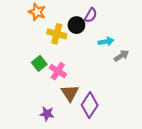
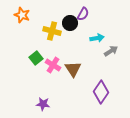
orange star: (37, 12) -> (22, 15), moved
brown triangle: (70, 93) -> (73, 69), moved
purple diamond: (90, 105) -> (101, 92), moved

